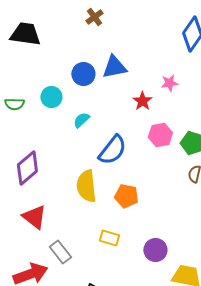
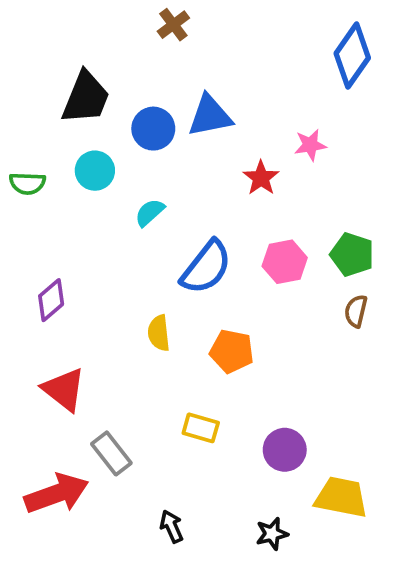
black trapezoid: (25, 34) -> (86, 98), moved, turned 104
pink hexagon: (160, 135) -> (285, 262), moved
purple diamond: (27, 168) -> (51, 300), size x0.7
yellow semicircle: (86, 186) -> (159, 333), size x0.6

